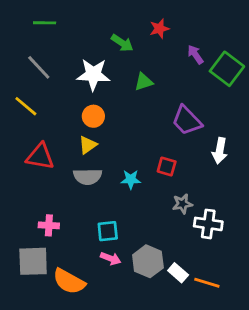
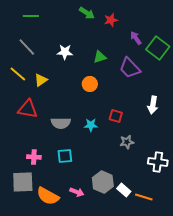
green arrow: (122, 43) -> (87, 13), moved
white star: (93, 75) -> (65, 52), size x0.7
orange circle: (93, 116) -> (90, 84), moved
purple trapezoid: (187, 121) -> (130, 68), moved
yellow triangle: (88, 145) -> (41, 80), moved
white cross: (208, 224) -> (158, 162), moved
cyan square: (108, 231) -> (65, 156), moved
pink arrow: (111, 258) -> (77, 192), moved

